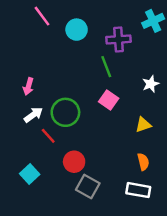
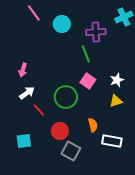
white star: (151, 84) -> (117, 80), moved
green circle: (65, 112) -> (66, 97), moved
orange semicircle: (143, 162) -> (93, 125), moved
cyan square: (30, 174) -> (24, 141), turned 35
white rectangle: (138, 190) -> (112, 141), moved

